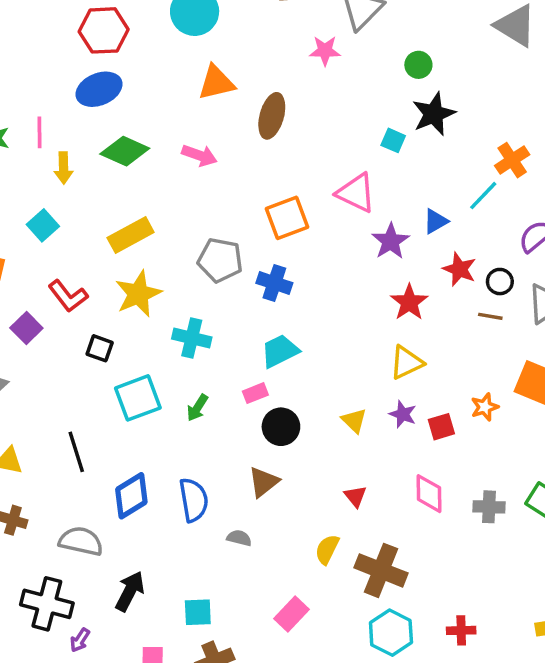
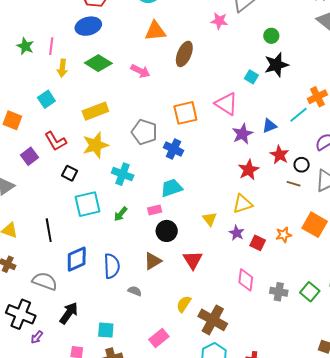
yellow triangle: (354, 421) -> (210, 219), moved
red square: (441, 427) -> (258, 243), turned 35
red triangle: (355, 496) -> (193, 260), moved, size x1.5

